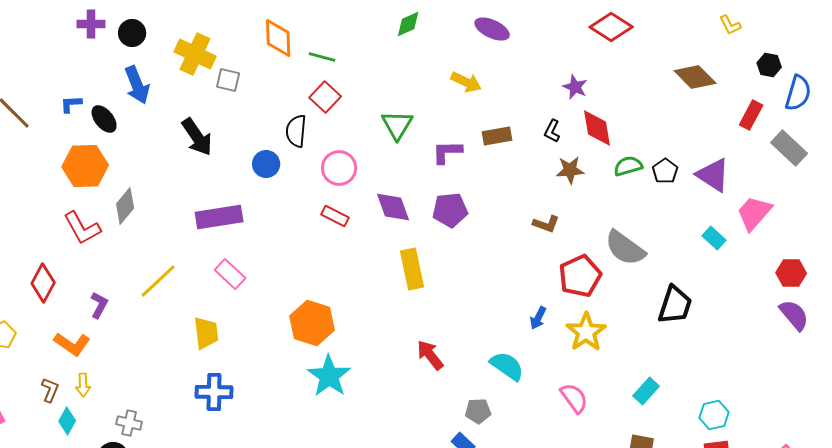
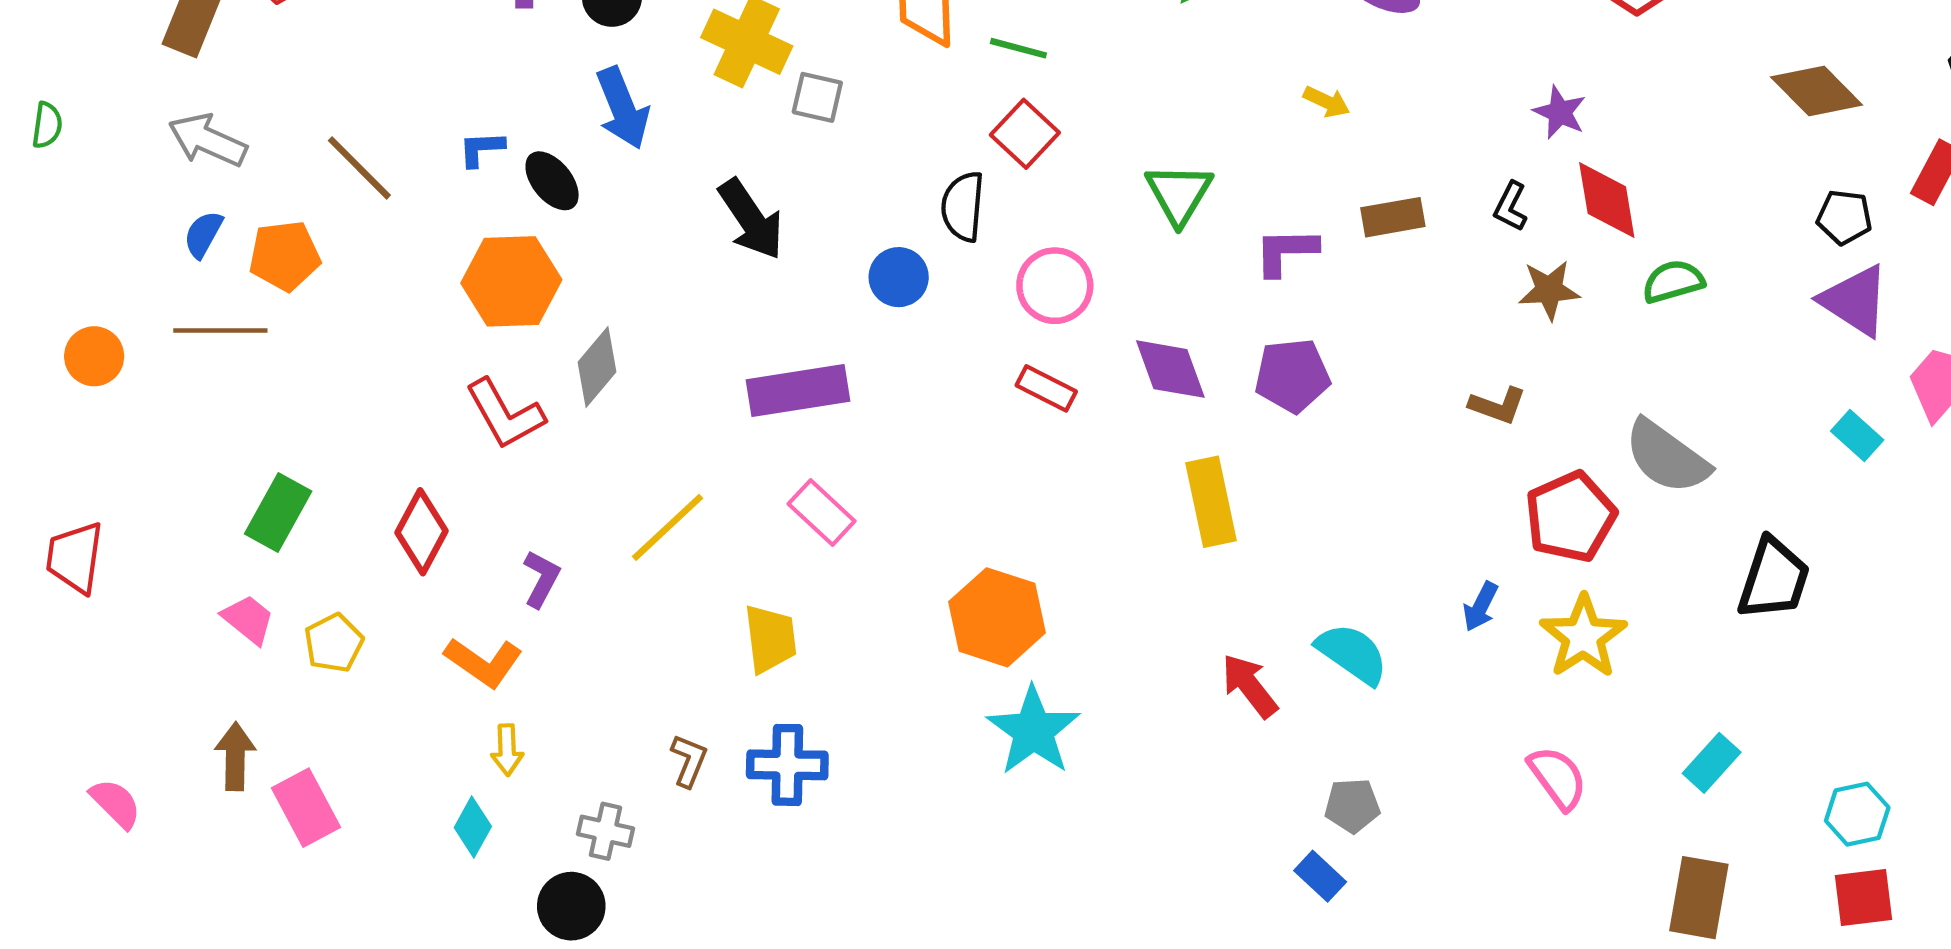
yellow arrow: (466, 82) -> (1327, 102), size x0.7
black pentagon: (665, 171) -> (1844, 217), moved, turned -30
cyan semicircle: (507, 366) -> (1352, 654), moved
brown L-shape: (50, 390) -> (689, 761), moved

